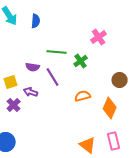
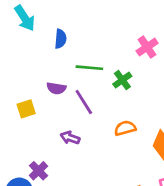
blue semicircle: (36, 21) -> (60, 39), moved
purple arrow: (31, 92) -> (70, 138), moved
purple cross: (14, 105) -> (38, 171), moved

